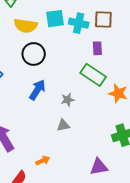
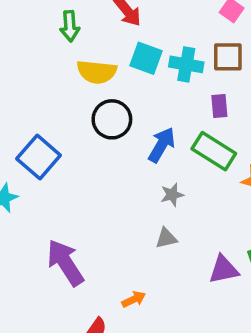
cyan square: (55, 19) -> (146, 58), turned 30
blue arrow: (37, 90) -> (162, 145), moved
purple triangle: (99, 167) -> (224, 270), moved

